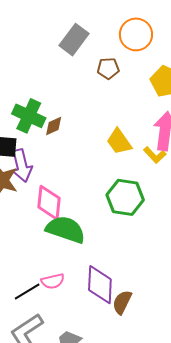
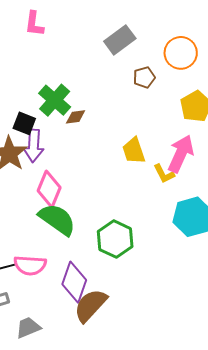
brown pentagon: (108, 68) -> (144, 77), turned -30
green hexagon: (125, 197) -> (115, 239), moved
pink semicircle: (53, 281) -> (30, 265), size x1.4
brown semicircle: (122, 302) -> (90, 305), size x1.5

